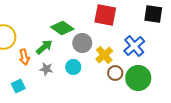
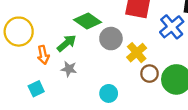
blue cross: (134, 46) -> (172, 27), moved
cyan circle: (73, 67) -> (109, 93), moved

